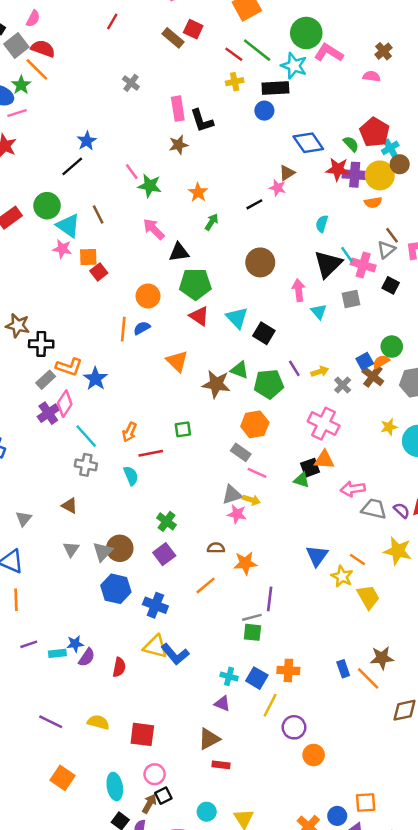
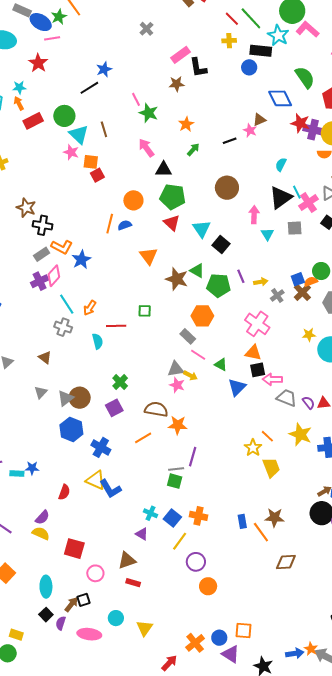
pink rectangle: (178, 109) -> (181, 55), turned 54
green semicircle: (351, 144) -> (305, 77), moved, size x1.6
pink cross: (363, 265) -> (309, 203), turned 30
orange arrow: (129, 432) -> (90, 308), moved
black square: (310, 468) -> (258, 370), moved
green triangle: (302, 480) -> (221, 365), moved
brown semicircle: (216, 548) -> (156, 409), size x1.6
blue triangle: (317, 556) -> (237, 387), moved
purple semicircle: (87, 657) -> (42, 517), moved
pink circle: (155, 774) -> (95, 573), moved

